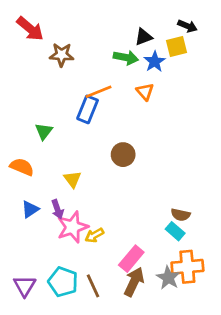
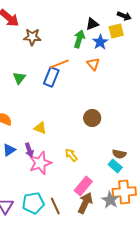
green arrow: (126, 57) -> (79, 39), turned -84
green triangle: (44, 131) -> (19, 78), moved
brown circle: (123, 155) -> (92, 118), moved
yellow triangle: (72, 179) -> (40, 128), turned -32
yellow arrow: (94, 235) -> (71, 155), moved, turned 80
cyan pentagon: (63, 282) -> (33, 203), turned -30

